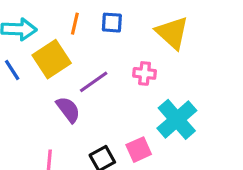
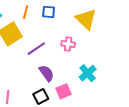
purple semicircle: (68, 110) -> (47, 73), moved
cyan cross: (177, 119) -> (88, 73), size x0.7

